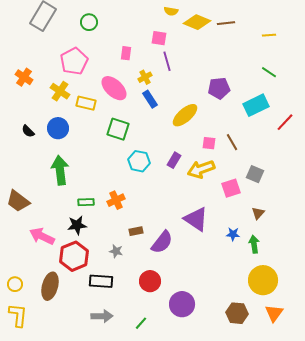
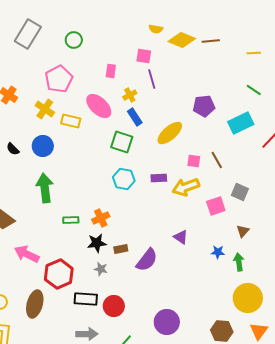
green square: (118, 129) -> (122, 142), moved
purple rectangle: (174, 160) -> (159, 178), turned 56
purple triangle: (196, 219) -> (181, 237), size x0.6
black star: (77, 225) -> (97, 243), moved
red circle: (150, 281) -> (114, 306), moved

